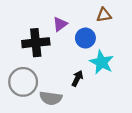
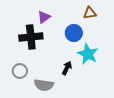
purple triangle: (60, 24) -> (44, 17), moved
gray circle: (23, 82) -> (20, 71), size x0.6

